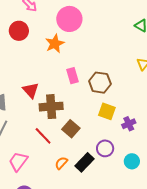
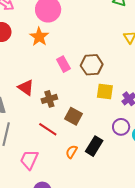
brown cross: (51, 107) -> (49, 99), size x0.7
purple circle: (105, 148) -> (121, 127), moved

